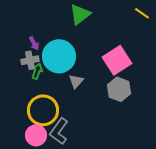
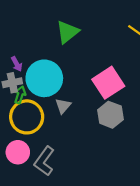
yellow circle: (43, 110) -> (27, 117), moved
pink circle: (36, 135) -> (18, 152), moved

